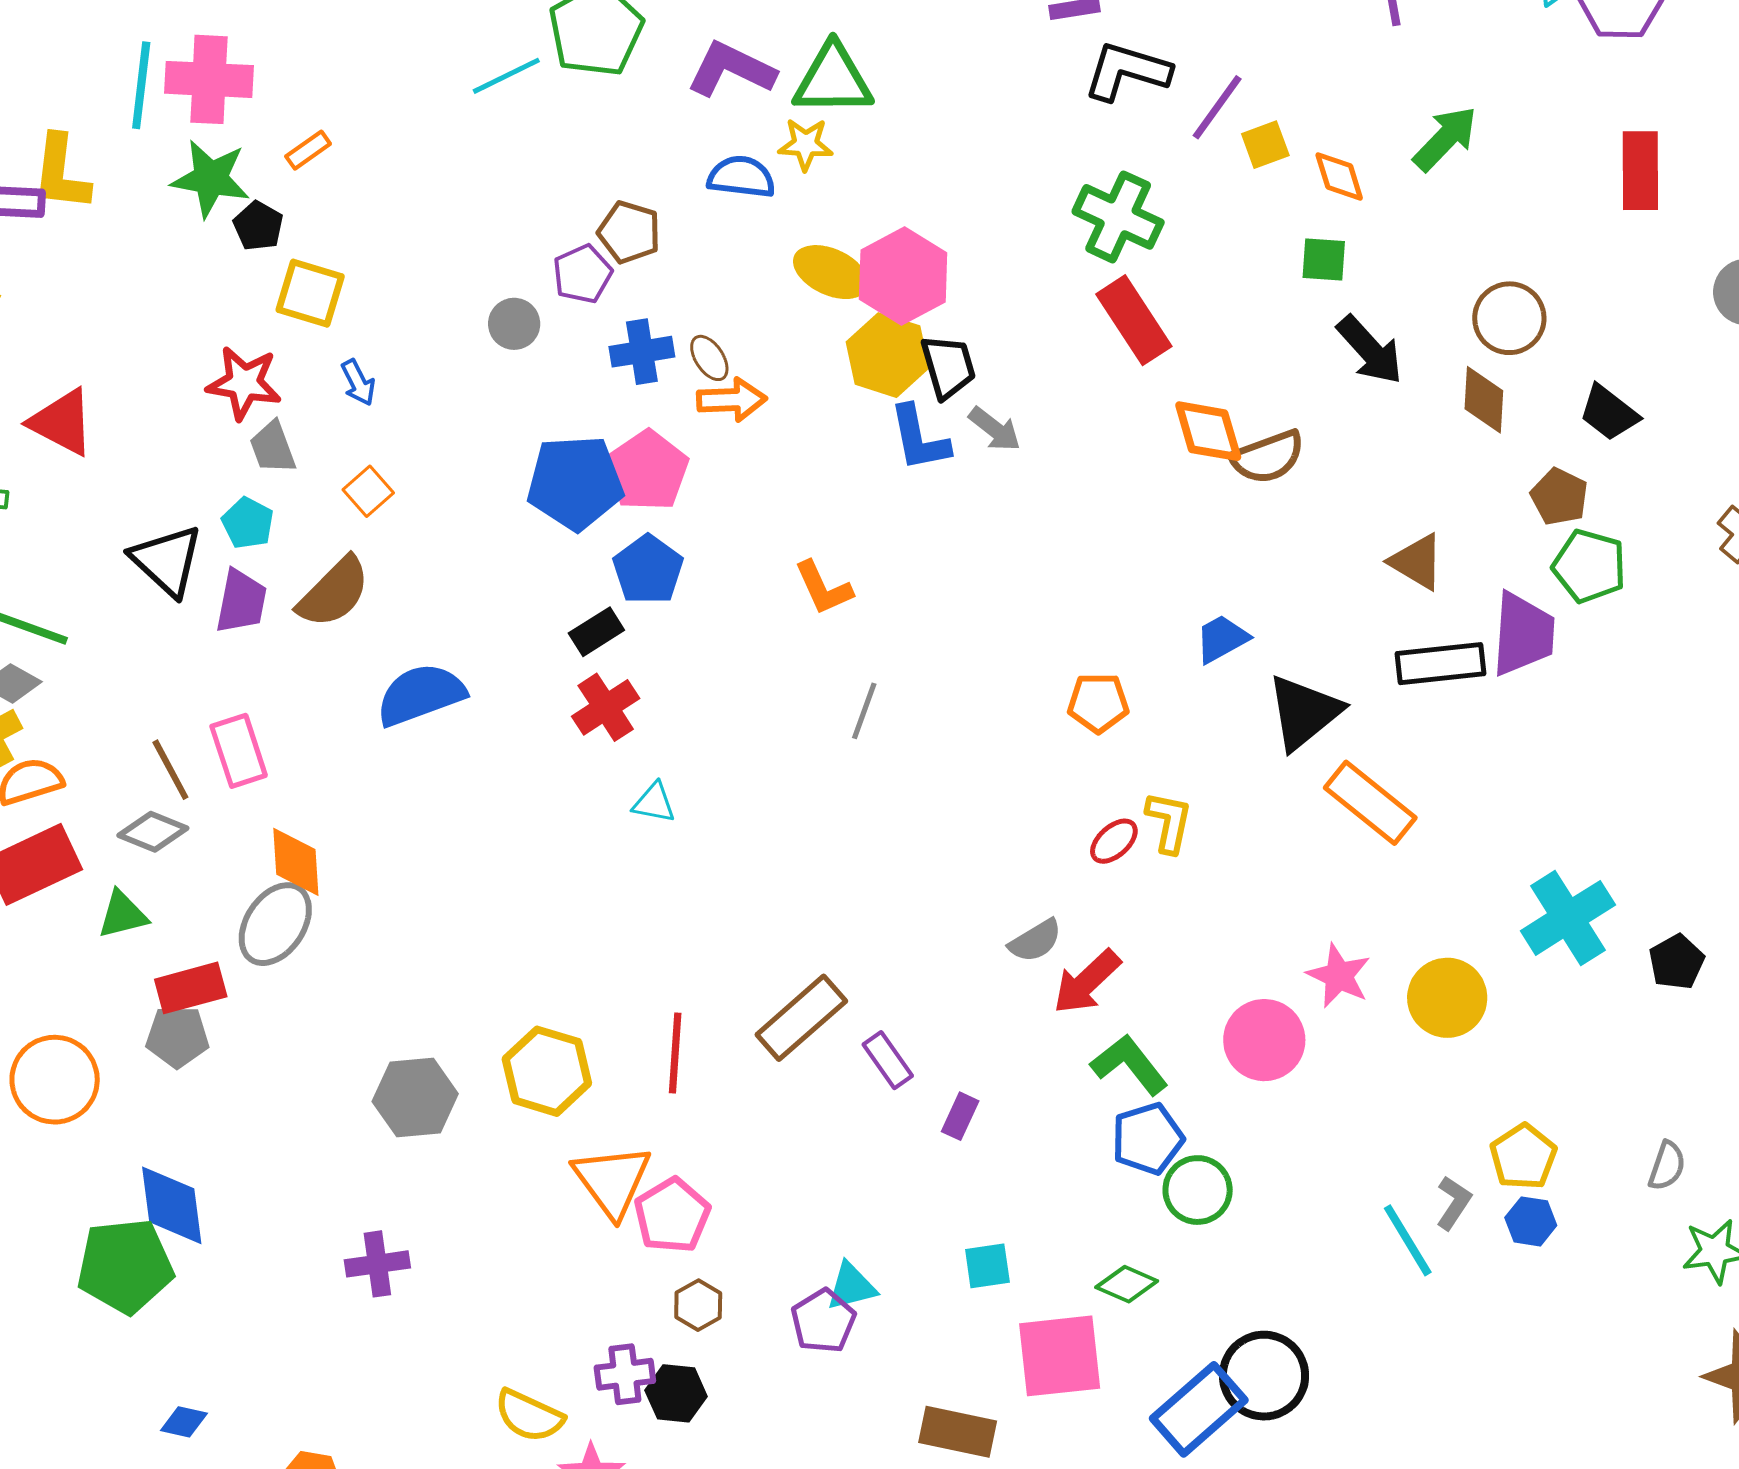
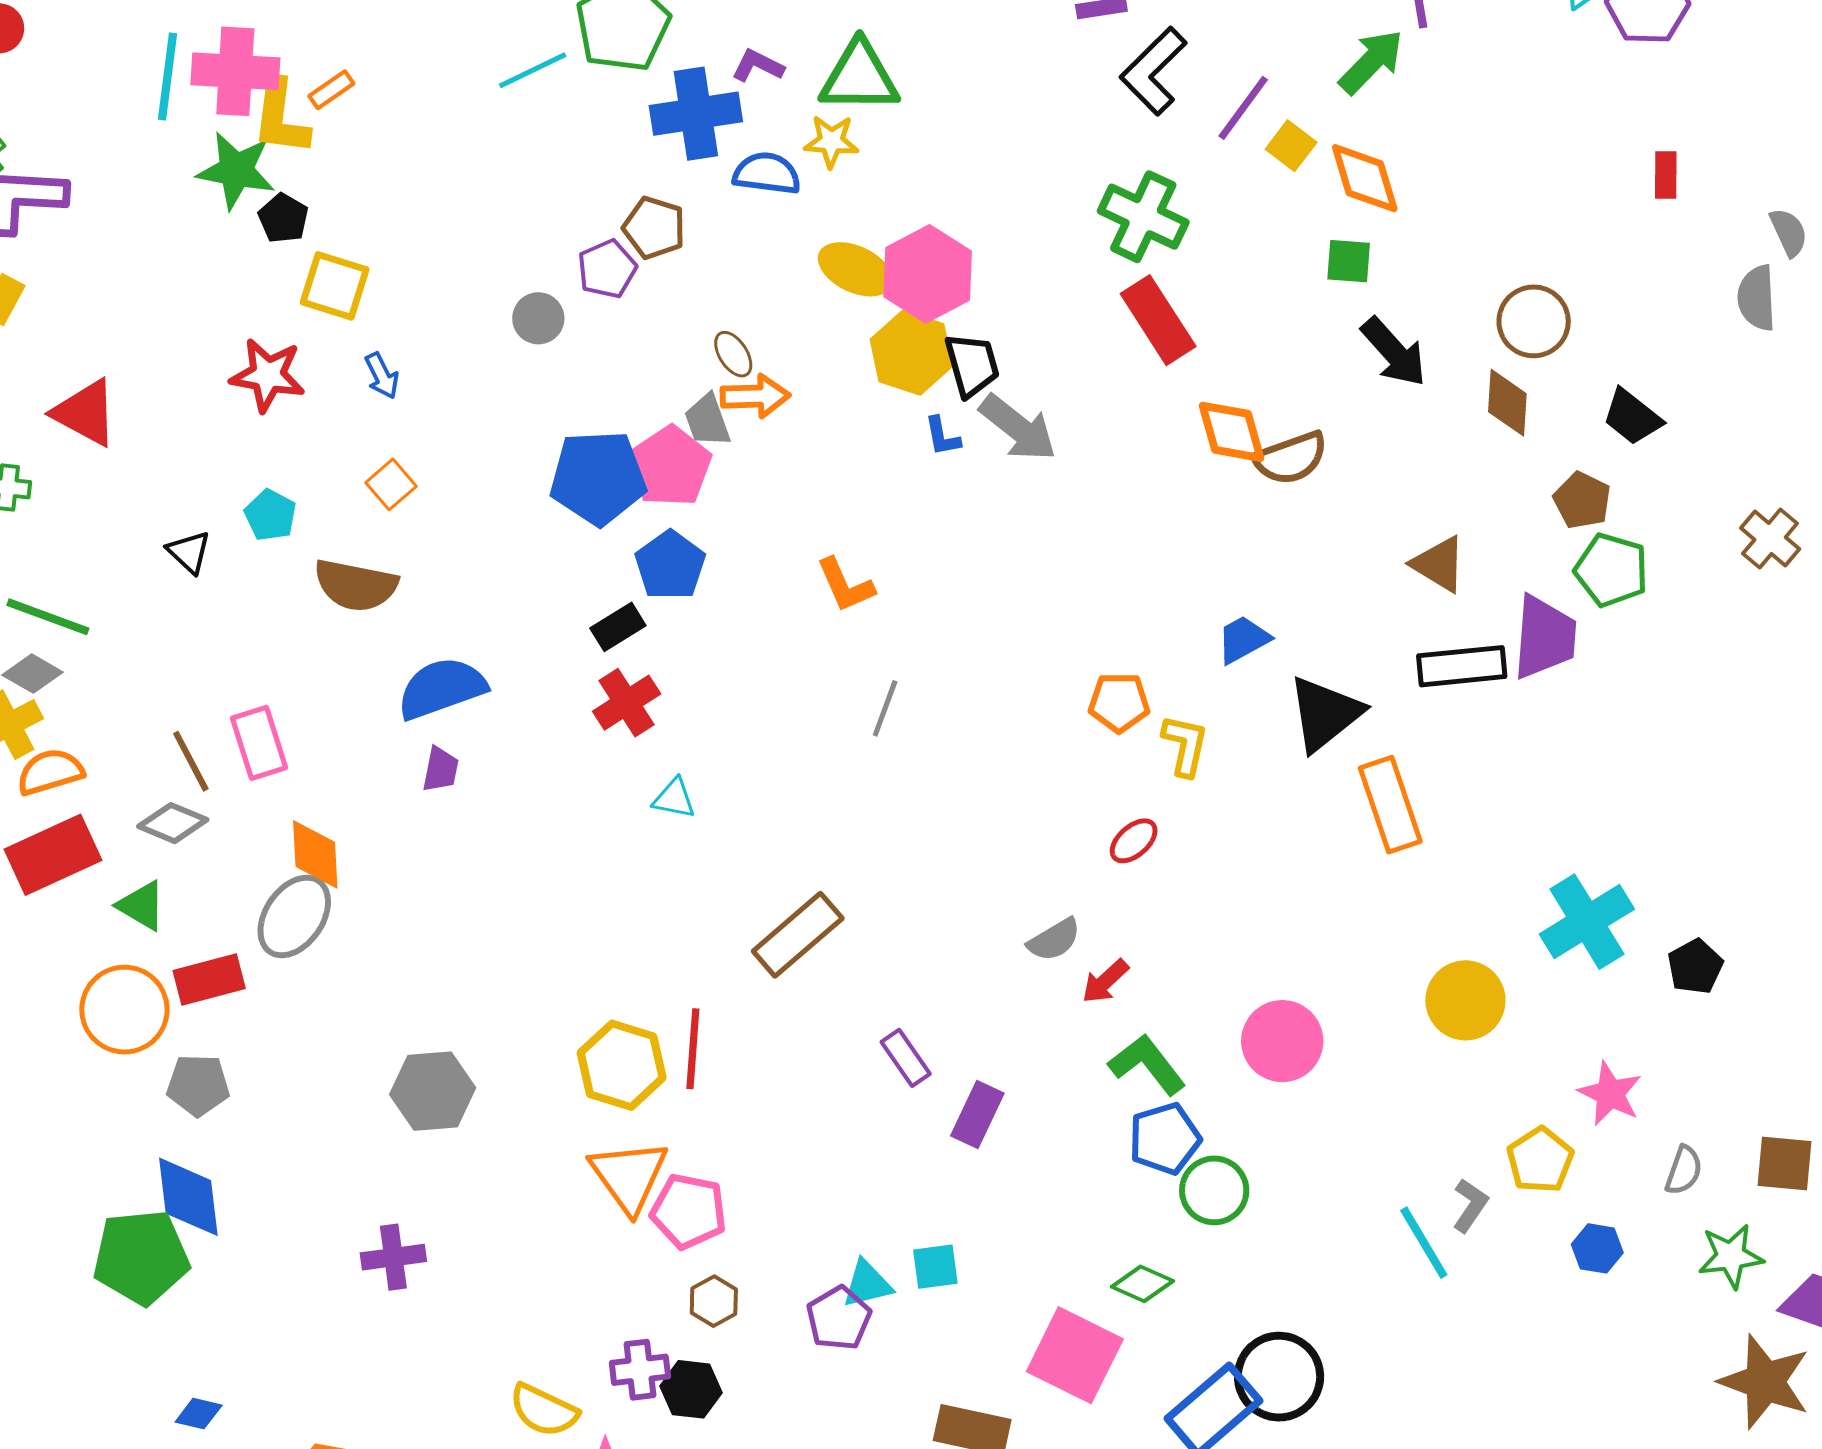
purple L-shape: (731, 69) -> (758, 66), size x0.6
black L-shape: (1127, 71) -> (1153, 71), turned -62
green arrow: (1445, 139) -> (1371, 62), moved
yellow square: (1265, 145) -> (1291, 146), turned -33
orange rectangle: (308, 150) -> (331, 90), moved
red rectangle: (1640, 171) -> (1666, 175), size x0.6
yellow L-shape: (61, 173) -> (281, 117), moved
orange diamond: (1339, 177) -> (1365, 178), size x1.4
blue cross: (642, 352) -> (696, 114), moved, size x1.4
gray arrow: (995, 429) -> (1018, 428), size x1.5
blue L-shape: (919, 438) -> (942, 436), size x0.6
gray trapezoid: (273, 447) -> (707, 420), moved
black triangle: (167, 561) -> (189, 552), size x0.6
brown semicircle: (334, 592) -> (356, 585), turned 56
purple trapezoid: (241, 601) -> (440, 769), moved, size x0.7
orange rectangle: (1370, 803) -> (1390, 805), turned 32
yellow L-shape: (1169, 822) -> (1185, 745), moved
green triangle: (122, 915) -> (142, 906), turned 44
pink star: (1339, 976) -> (1610, 1094), moved
red arrow: (1087, 982) -> (1105, 981), size x0.7
brown rectangle: (801, 1018) -> (798, 935), moved
gray pentagon: (177, 1037) -> (198, 1085), moved
yellow hexagon: (547, 1071) -> (622, 1065), moved
orange circle: (55, 1080) -> (124, 1010), moved
purple rectangle: (960, 1116) -> (977, 1114), size x1.4
pink pentagon: (672, 1215) -> (689, 1211), turned -30
blue hexagon: (1531, 1221) -> (1597, 1248), moved
cyan square: (987, 1266) -> (935, 1267), moved
pink square: (1060, 1356) -> (1075, 1355), turned 32

